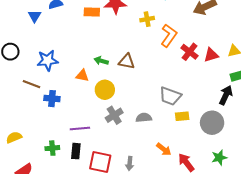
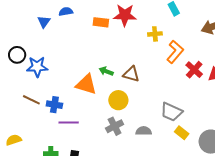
blue star: (48, 60) -> (37, 67), moved
orange triangle: (82, 76) -> (86, 84), size x1.6
brown line: (31, 84) -> (31, 100), moved
yellow circle: (105, 90) -> (118, 100), moved
yellow rectangle: (182, 116) -> (182, 133), turned 40
purple line: (80, 128) -> (69, 123), moved

